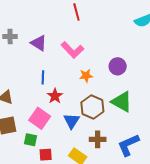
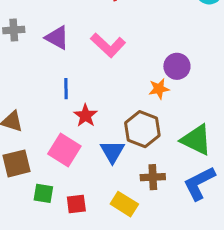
orange star: (86, 76) -> (159, 89), moved
green triangle: (122, 102) -> (196, 140), moved
green square: (30, 140) -> (43, 193), moved

